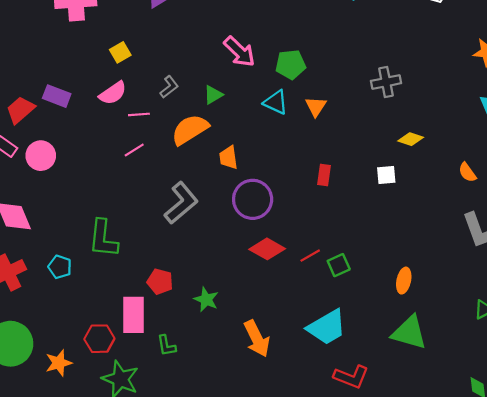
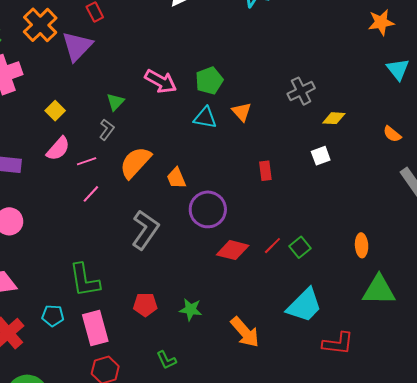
gray cross: (386, 82) -> (301, 91), moved
green triangle: (213, 95) -> (115, 102), moved
pink rectangle: (134, 315) -> (95, 328), moved

